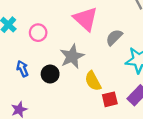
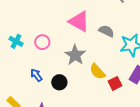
gray semicircle: (114, 37) -> (106, 31), turned 84
black circle: (50, 74) -> (59, 82), moved

